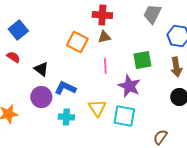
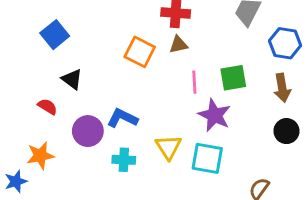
red semicircle: (13, 57) -> (48, 107), moved
pink line: (105, 66) -> (194, 82), moved
black triangle: (41, 69) -> (72, 79), moved

